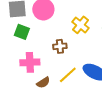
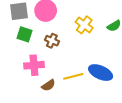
brown cross: (60, 46) -> (52, 41), moved, turned 32
yellow line: (68, 75) -> (73, 76), turned 30

